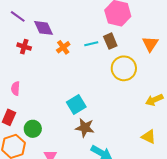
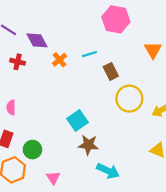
brown rectangle: (110, 41) -> (111, 71), moved
yellow circle: (124, 68) -> (129, 99), moved

